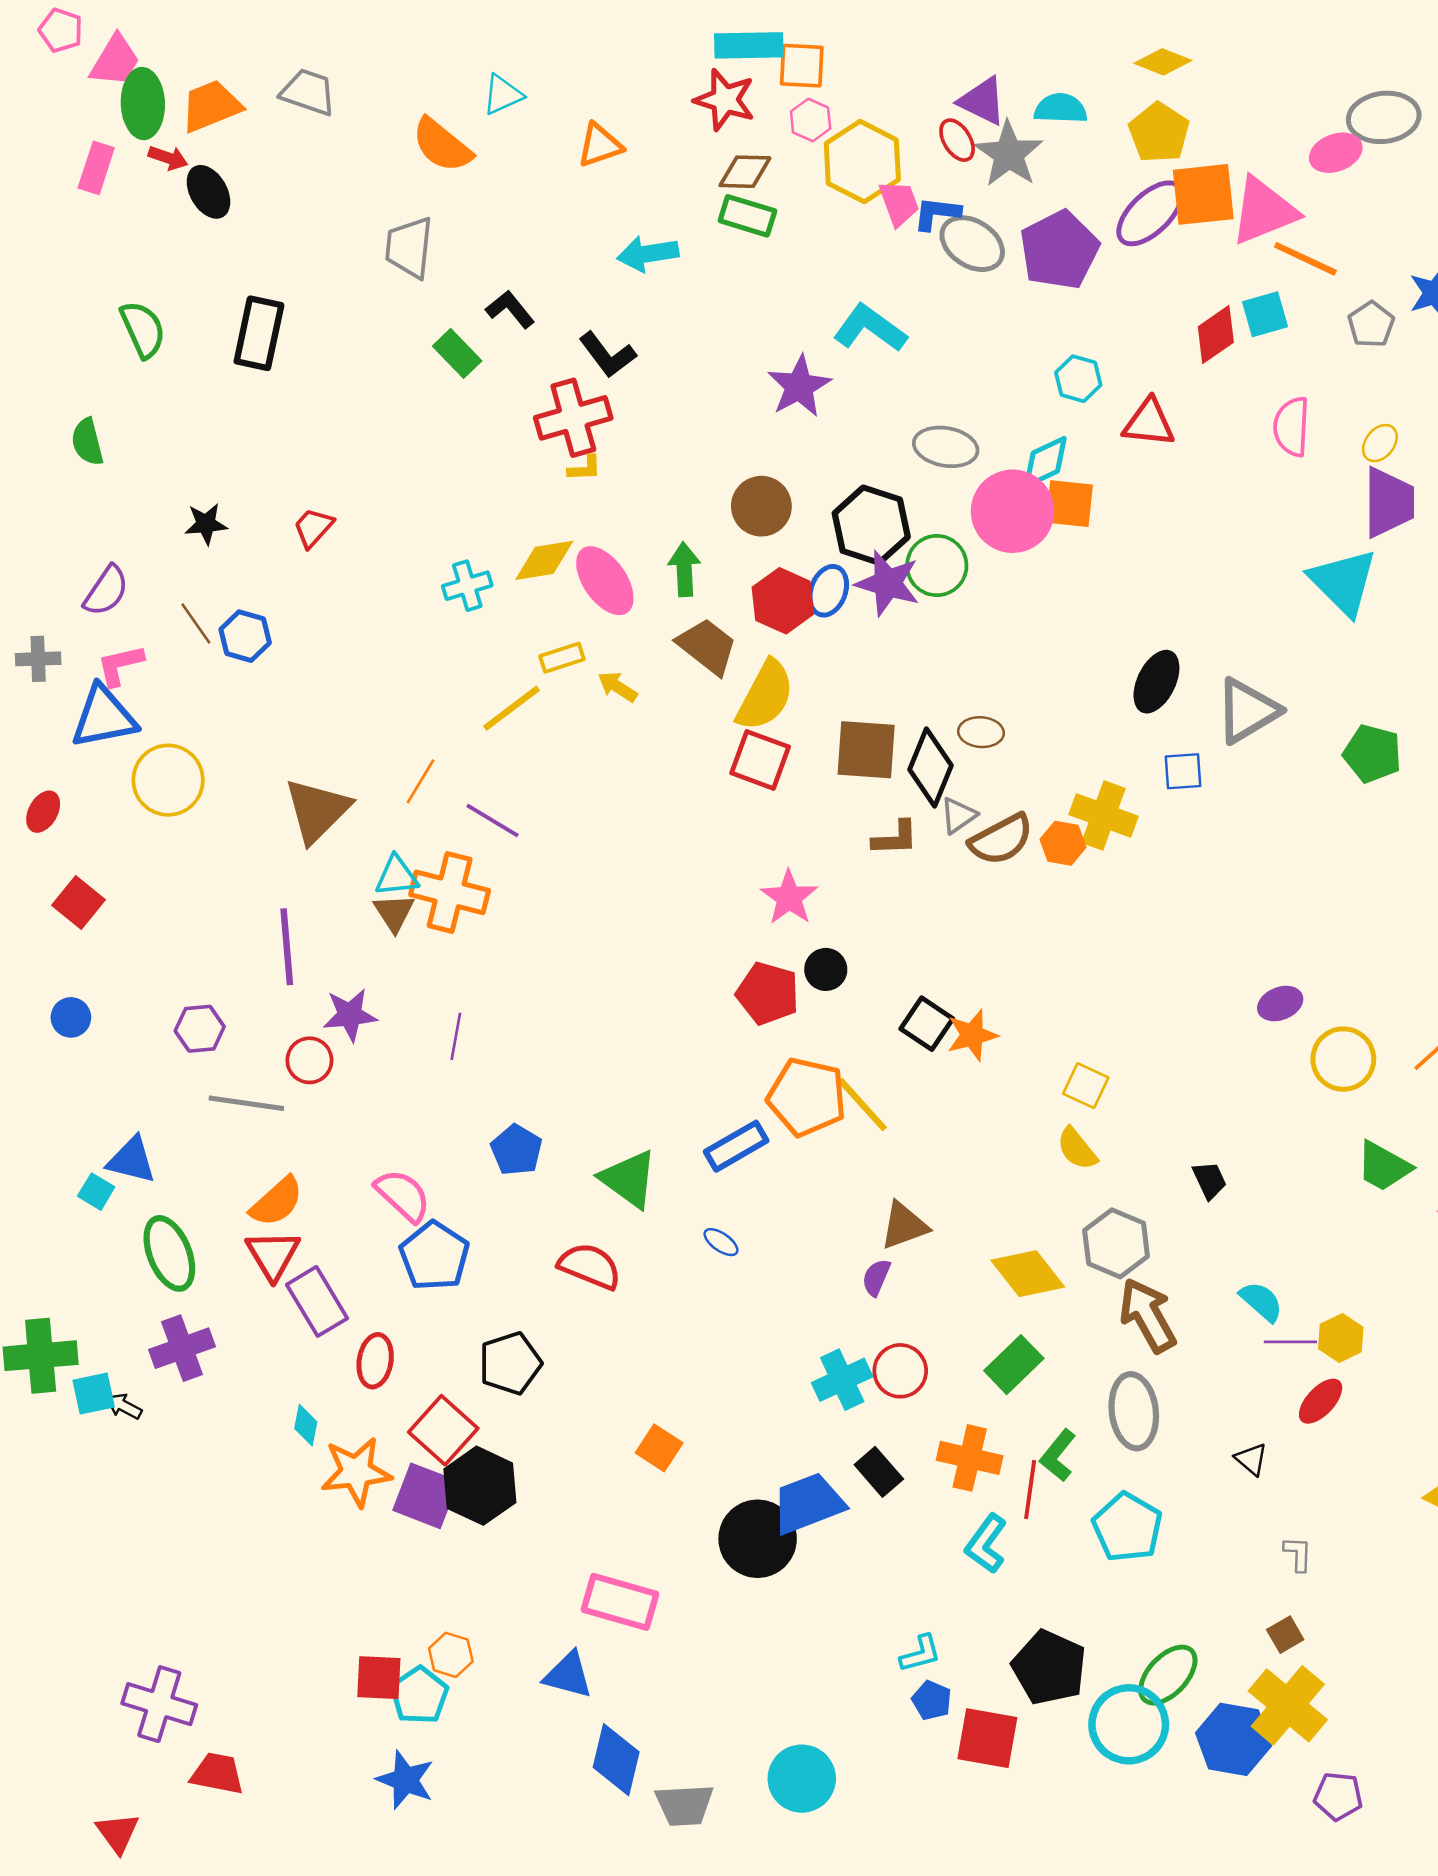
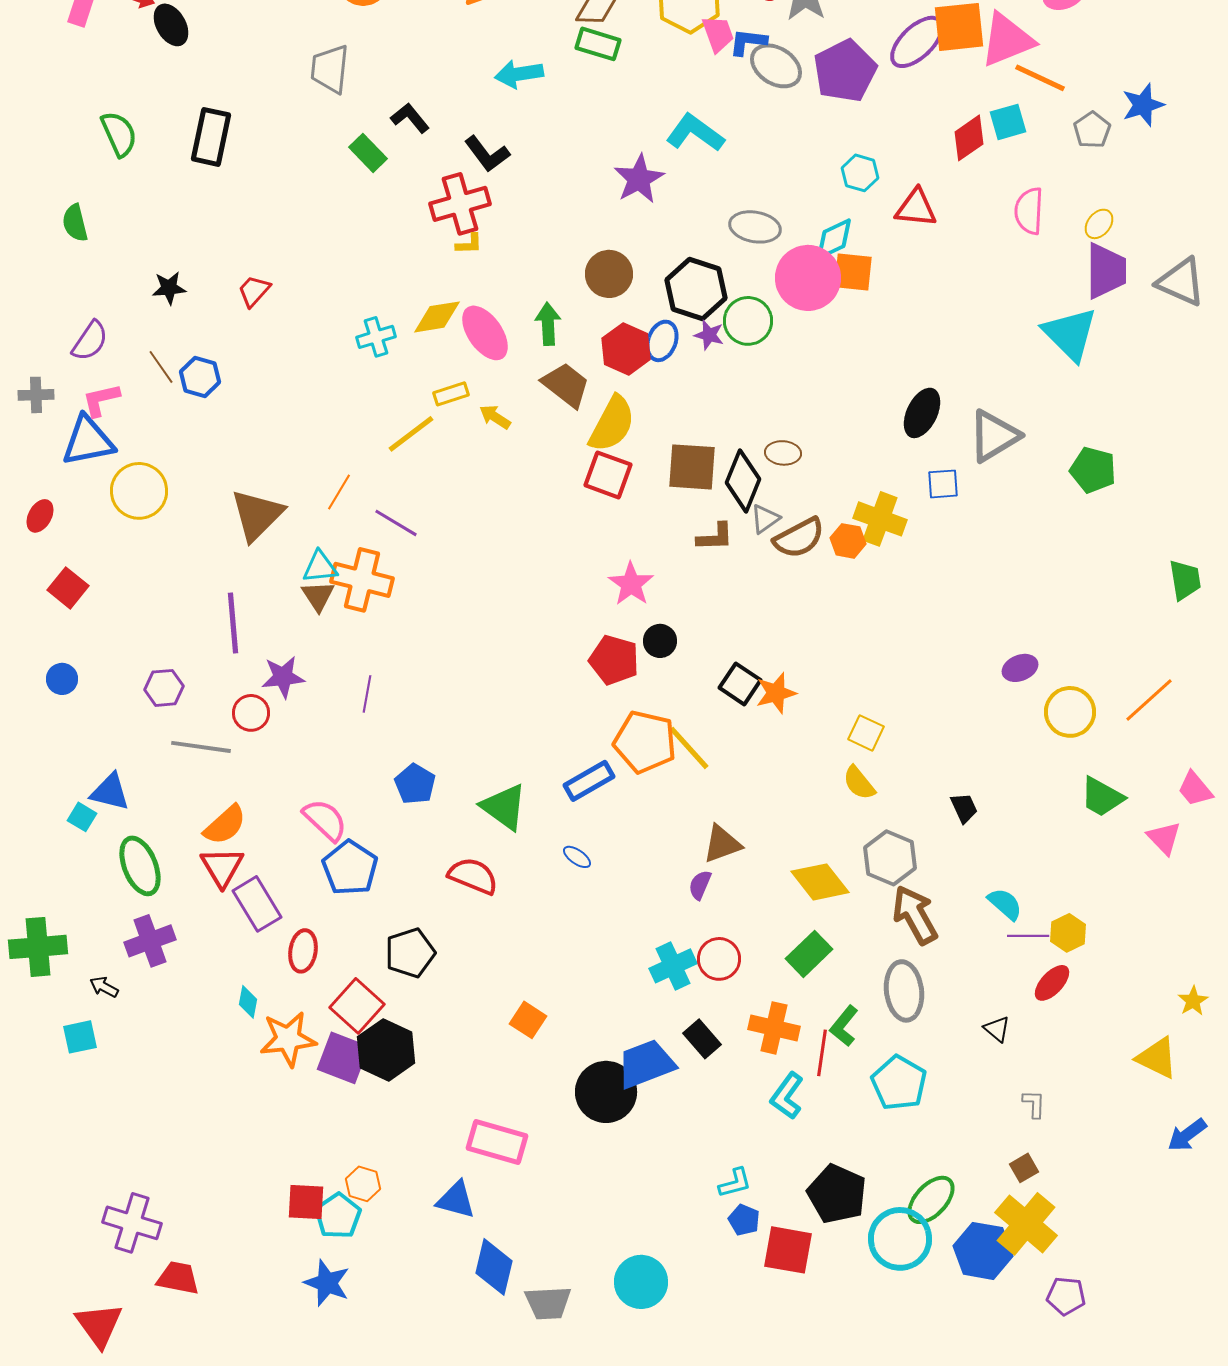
purple star: (888, 583) -> (709, 335), size x0.6
cyan square: (94, 1394) -> (80, 1037), moved
red triangle: (118, 1833) -> (99, 1325), size x1.4

